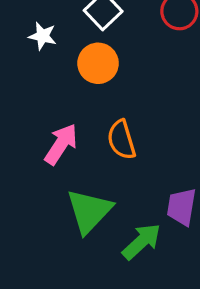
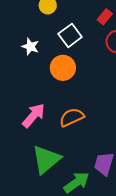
orange semicircle: (121, 140) -> (72, 117), turned 75

